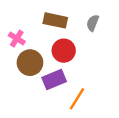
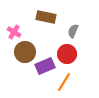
gray semicircle: (93, 23) -> (73, 31), moved
red circle: (64, 51) -> (67, 54), moved

